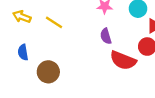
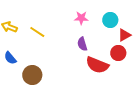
blue semicircle: (23, 52) -> (10, 58), turned -32

